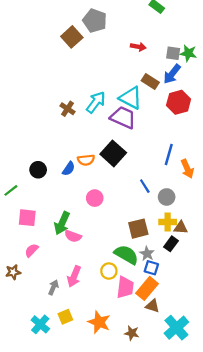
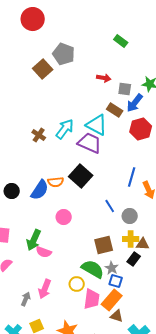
gray square: (173, 53) -> (125, 89), moved
blue semicircle: (69, 169) -> (40, 190), size x1.5

